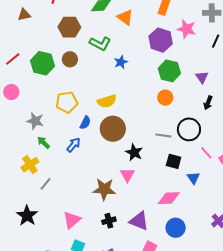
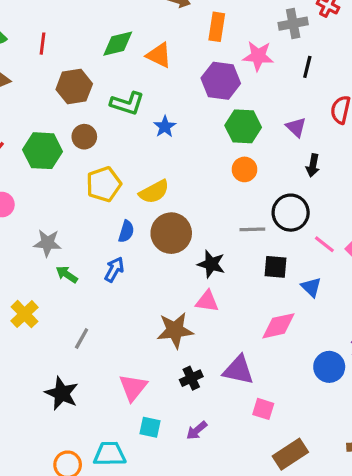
yellow pentagon: (67, 102) -> (104, 184), moved
yellow cross: (30, 165) -> (25, 314), moved
pink triangle: (127, 175) -> (207, 301), turned -42
blue circle: (176, 228) -> (329, 367), moved

